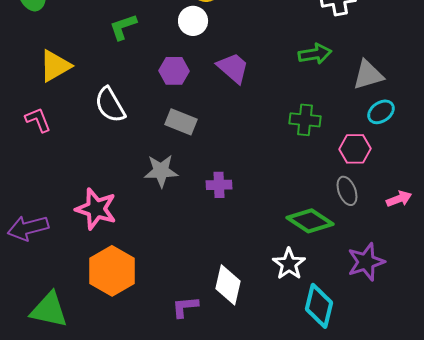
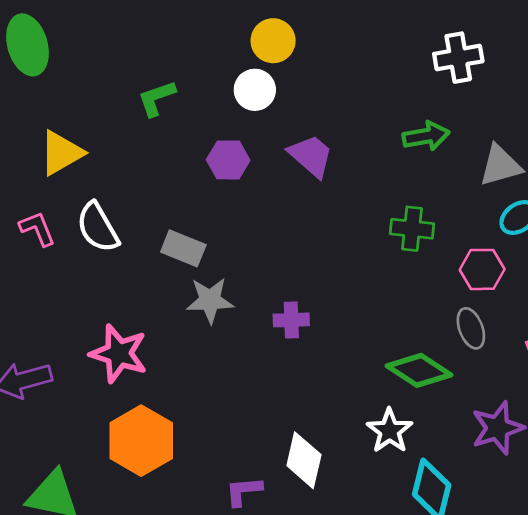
white semicircle: (110, 105) -> (98, 227), moved
gray rectangle: (181, 122) -> (183, 248), moved

